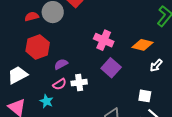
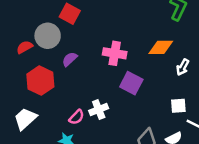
purple semicircle: (61, 64) -> (70, 59), moved

